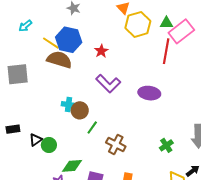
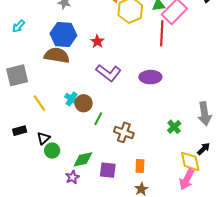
yellow line: (51, 43) -> (39, 103), moved, turned 30
cyan cross: (68, 105) -> (72, 99), turned 32
green circle: (49, 145) -> (52, 151), moved

